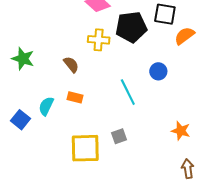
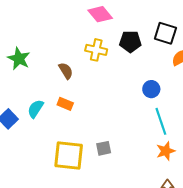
black pentagon: (131, 27) -> (130, 42), size x0.7
cyan line: (128, 92) -> (161, 121), moved
orange star: (181, 131) -> (166, 151), turned 30

